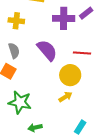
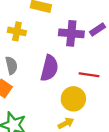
purple semicircle: (47, 50) -> (49, 68), turned 50

